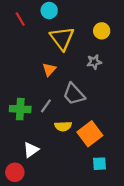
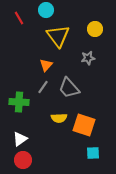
gray line: (46, 106) -> (43, 87), moved
orange square: (90, 134) -> (84, 125), turned -35
white triangle: (31, 150) -> (20, 139), moved
red circle: (15, 172) -> (23, 160), moved

